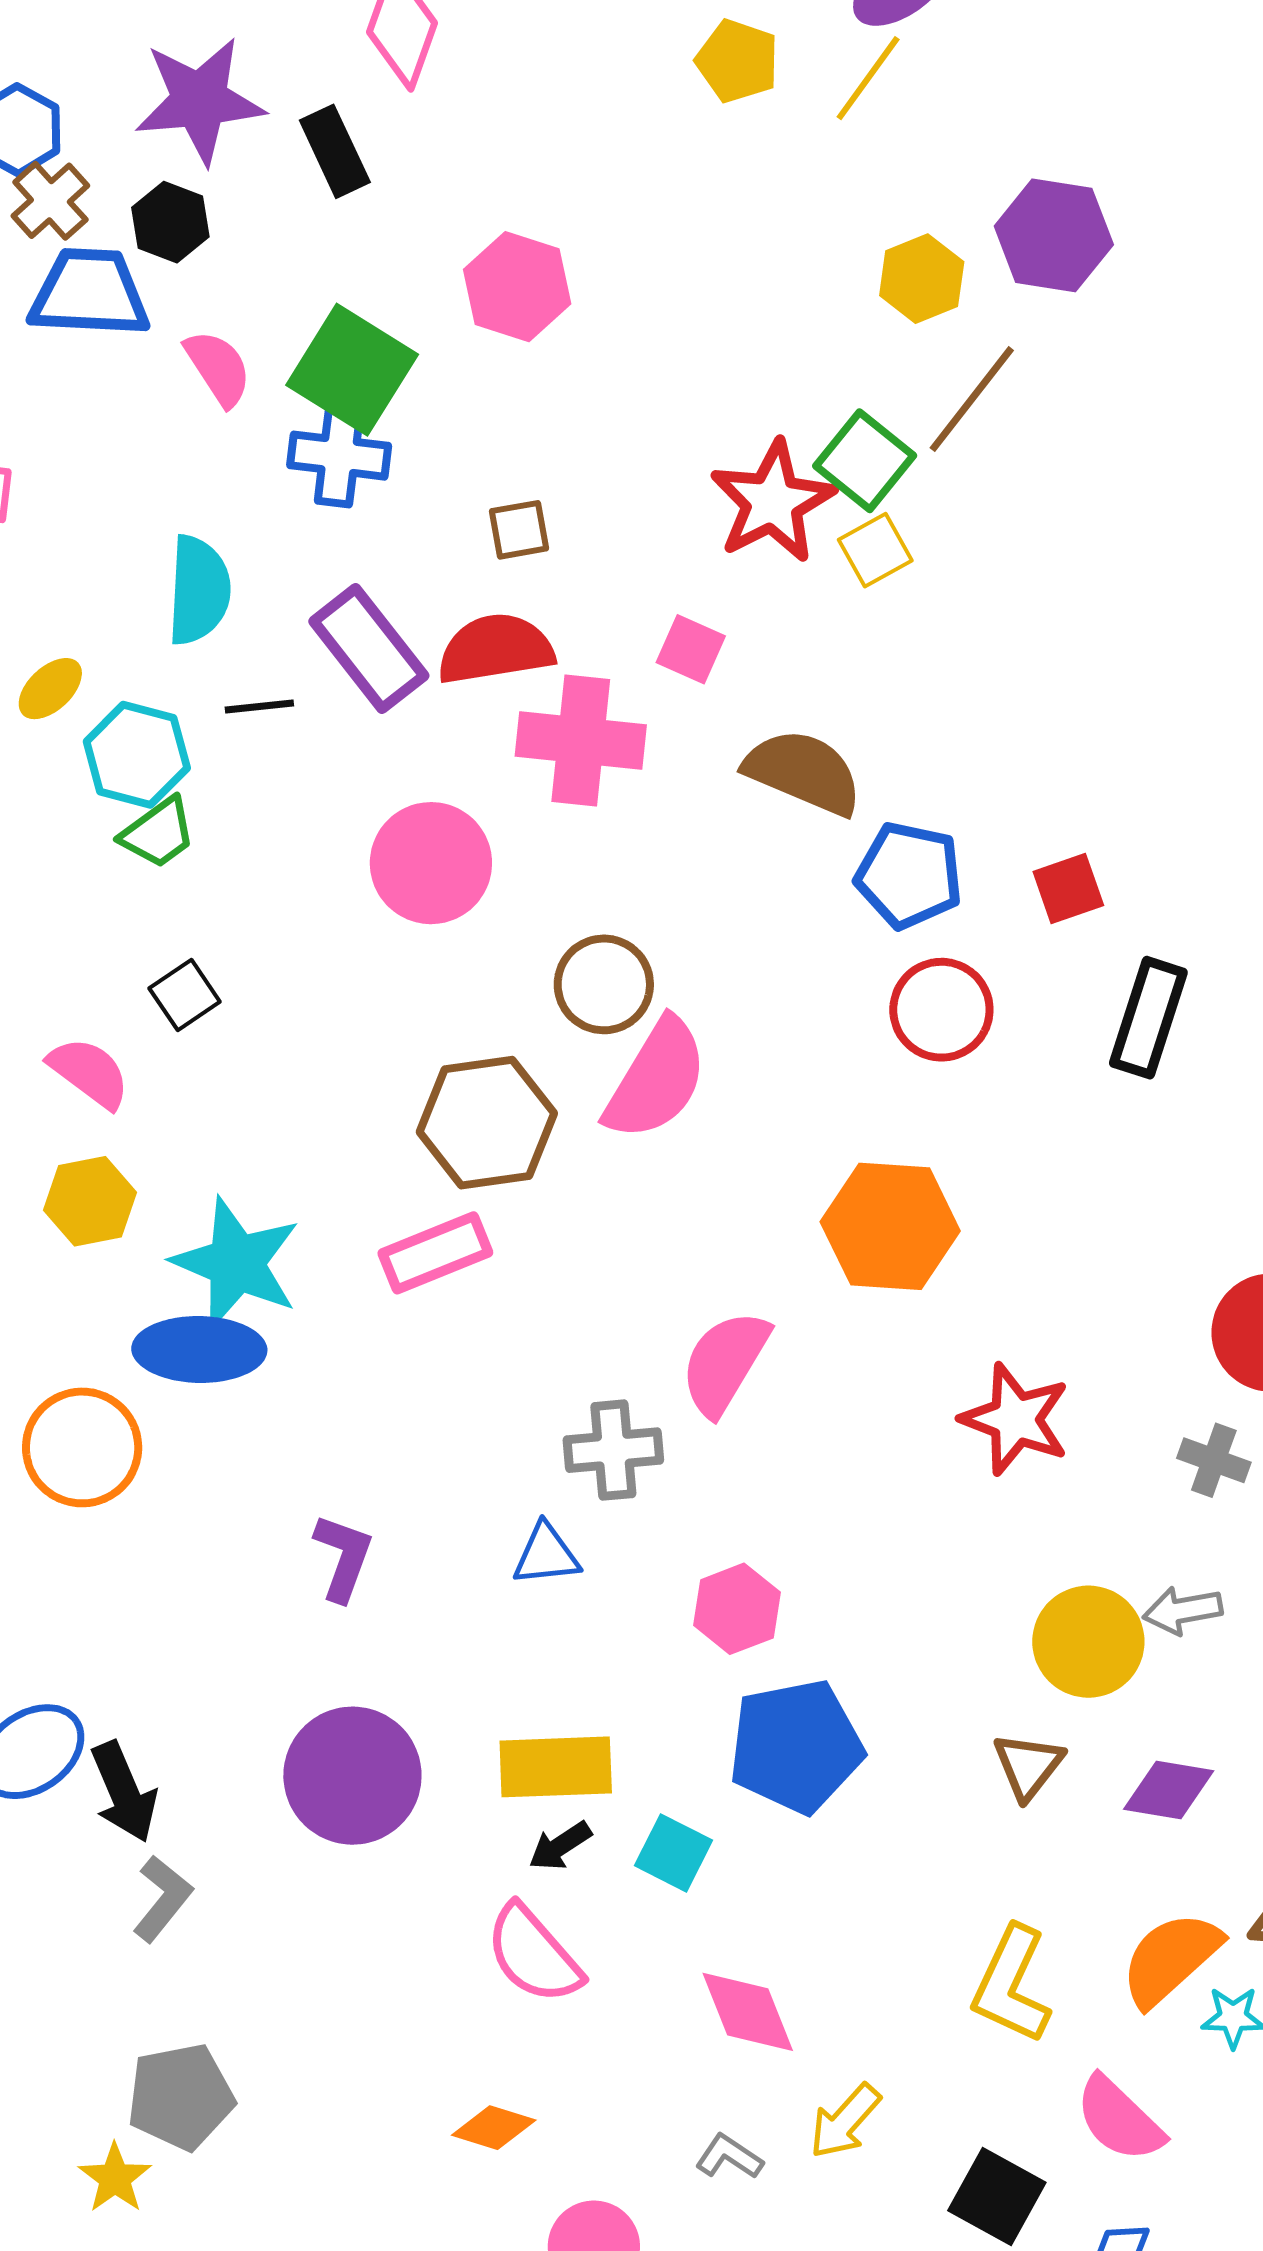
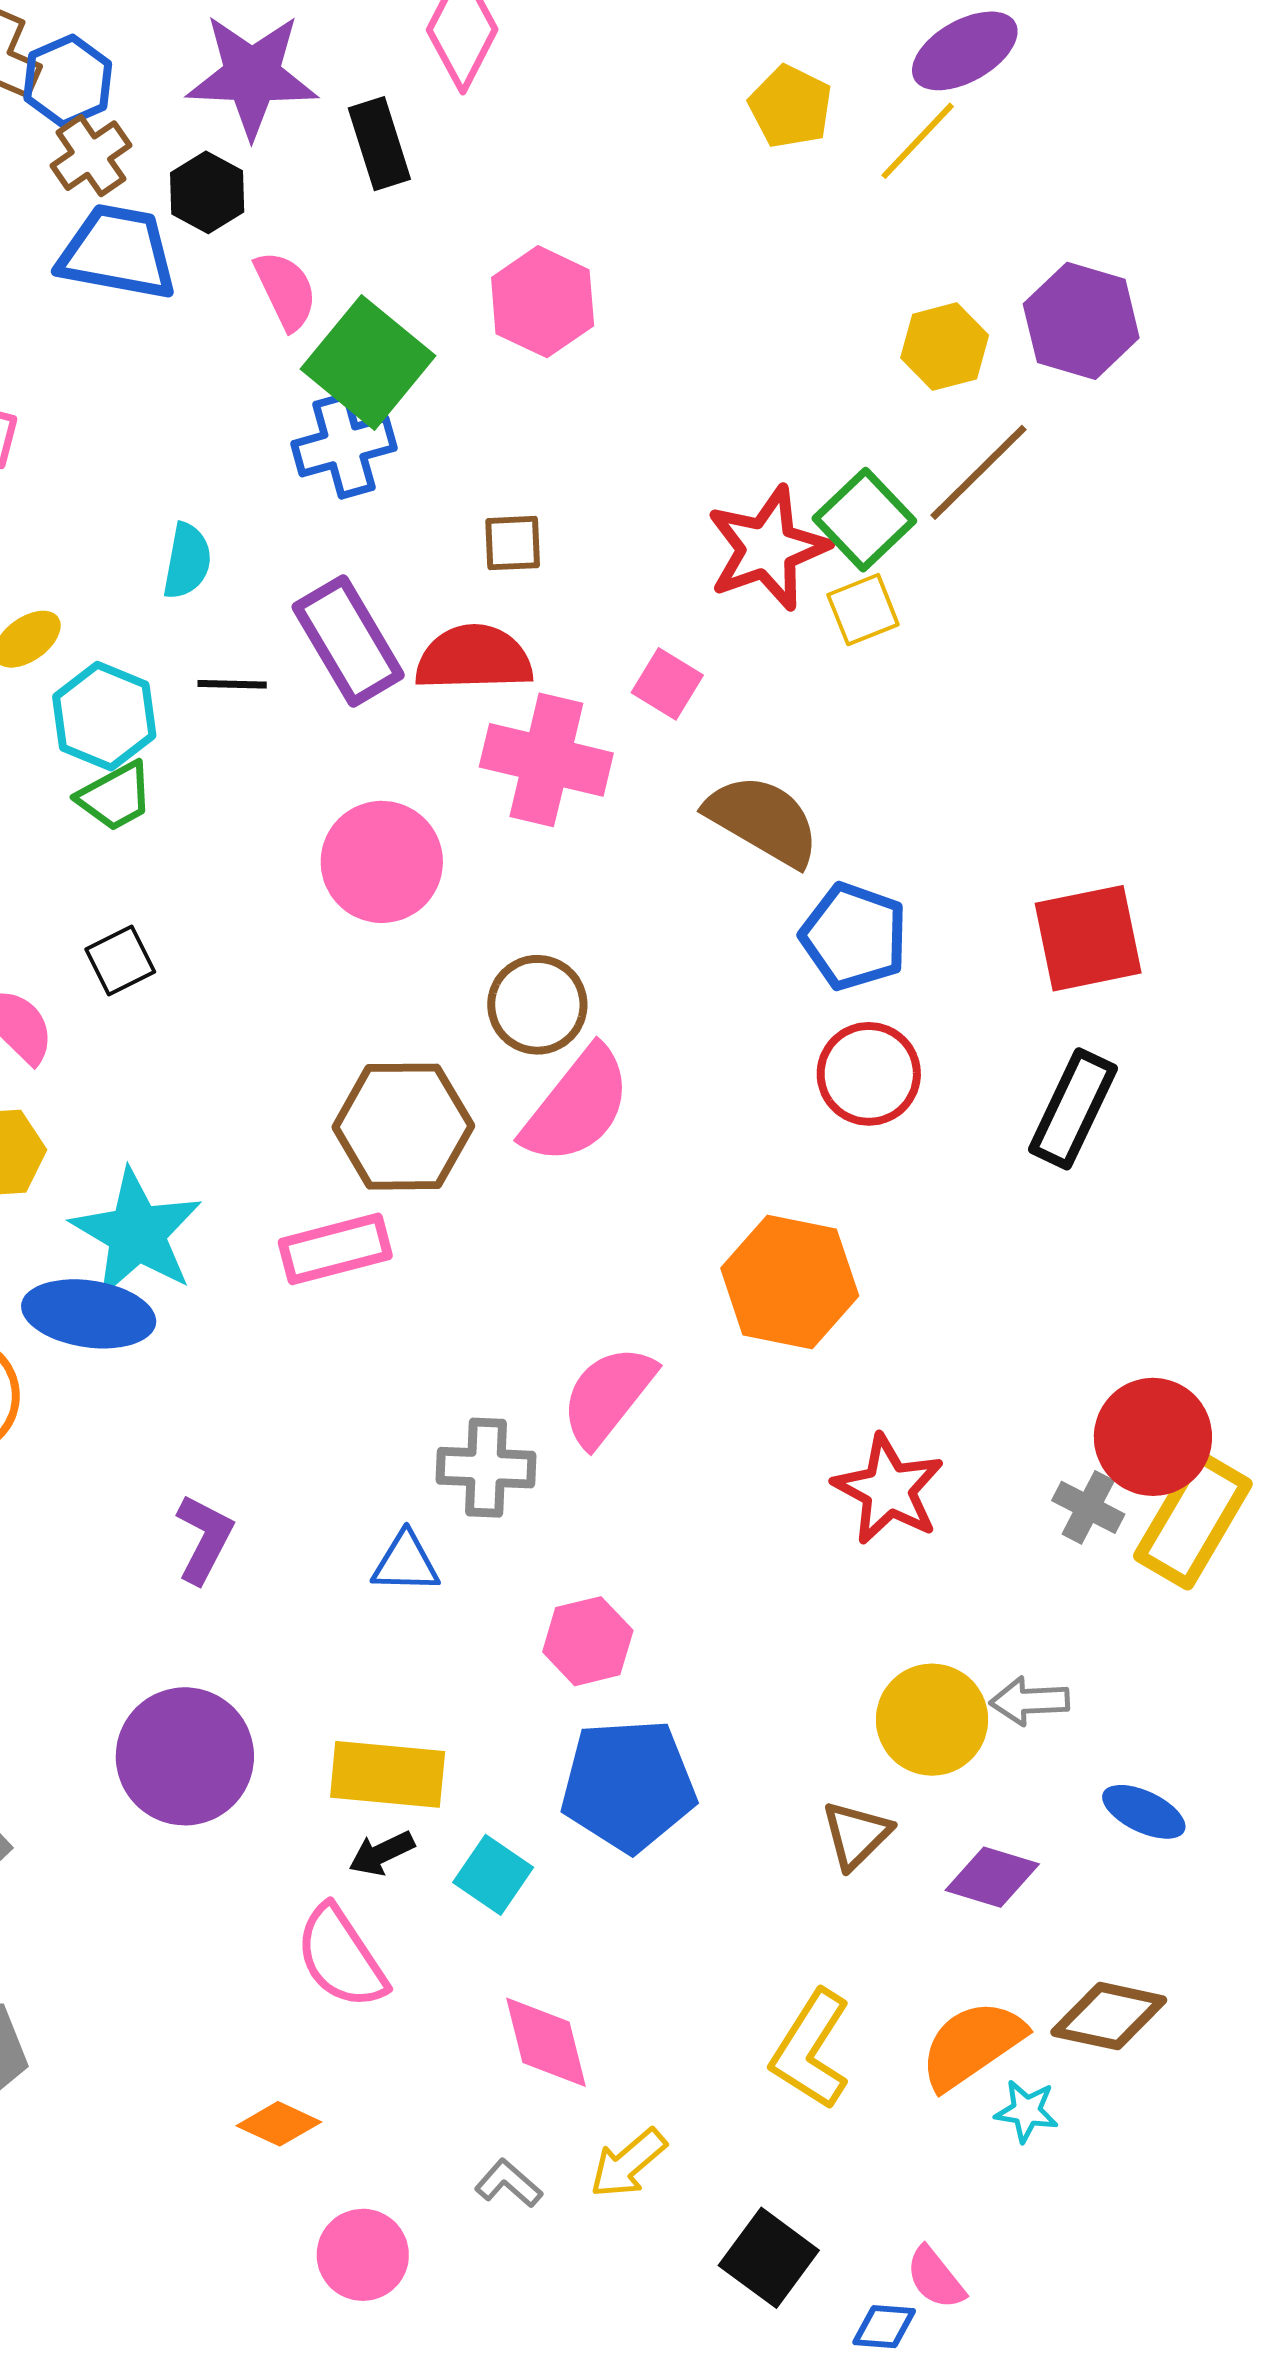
pink semicircle: (218, 368) -> (286, 290), moved
blue cross: (339, 456) -> (344, 446), turned -30
cyan semicircle: (199, 590) -> (187, 561), size x0.7
red square: (1068, 889) -> (1088, 938), moved, size x1.6
gray cross: (1214, 1460) -> (1088, 1507), moved
pink semicircle: (1119, 2119) -> (935, 2278), moved, size x0.7

